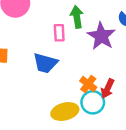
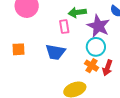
green arrow: (77, 17) -> (77, 12), turned -84
cyan circle: (93, 102) -> (96, 47), moved

